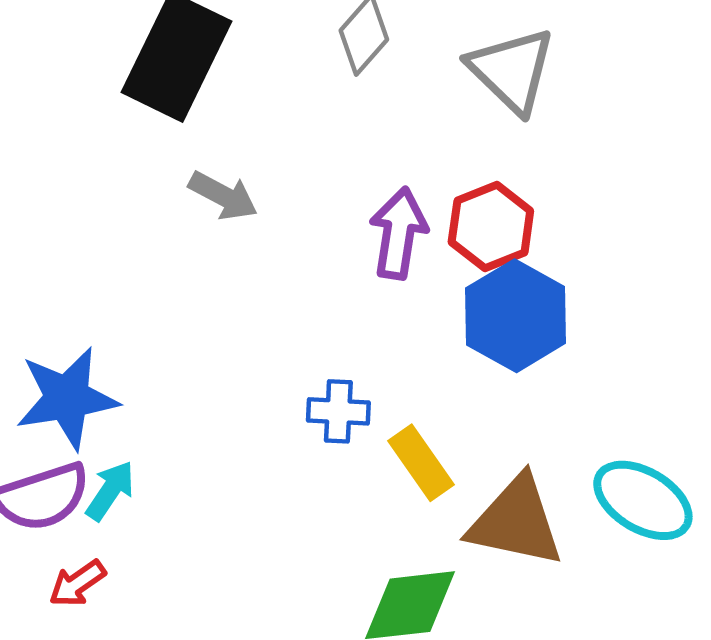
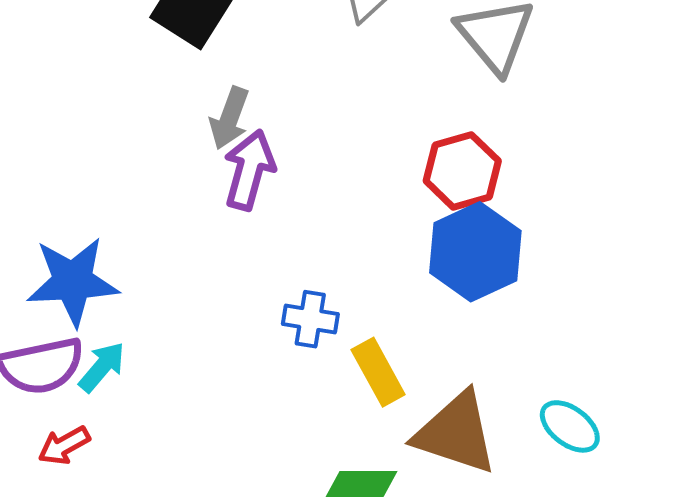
gray arrow: (223, 196) -> (229, 118), turned 76
purple arrow: (398, 233) -> (249, 170), moved
cyan ellipse: (643, 500) -> (570, 426), size x0.7

